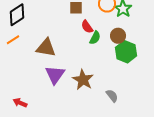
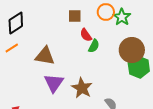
brown circle: (118, 36) -> (132, 50), moved, size x1.6
green hexagon: (126, 52) -> (139, 67), moved

